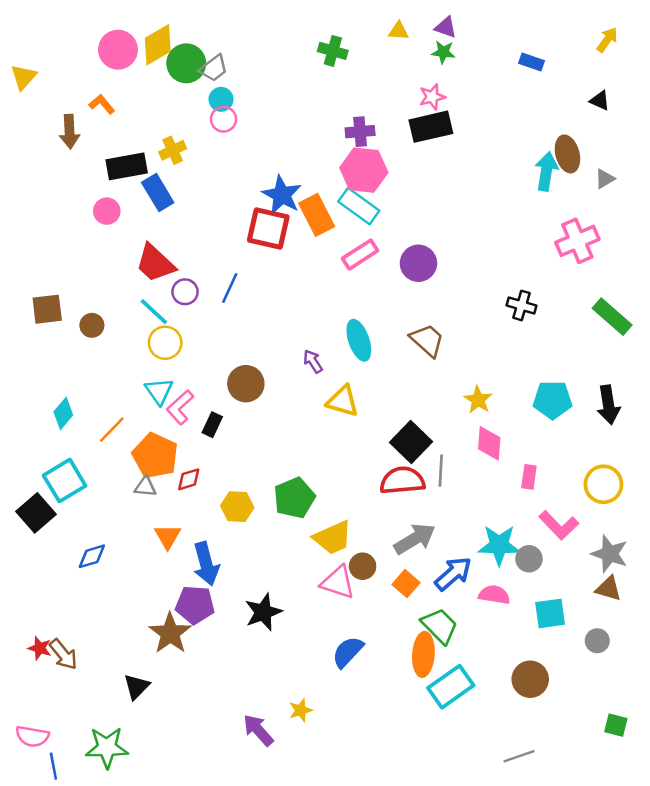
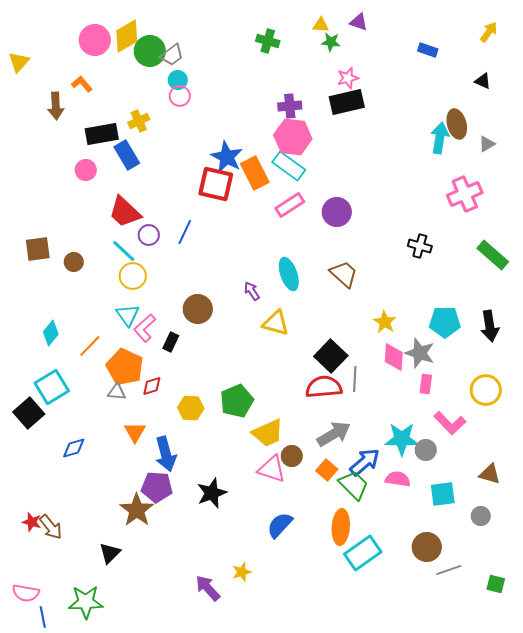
green star: (443, 52) -> (331, 42), moved
gray star: (610, 554) -> (420, 353), moved
green trapezoid: (440, 626) -> (354, 485), moved
gray line: (519, 756) -> (449, 570), moved

